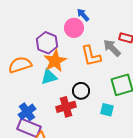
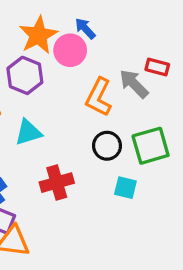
orange L-shape: (91, 56) -> (99, 97), turned 40
orange star: (55, 61) -> (38, 35), moved
black circle: (81, 91) -> (107, 146), moved

